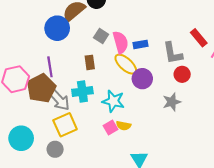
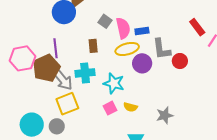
gray L-shape: (173, 53) -> (161, 49), moved
yellow ellipse: (126, 64) -> (127, 49), turned -60
gray star: (172, 102) -> (165, 115), moved
yellow semicircle: (124, 126) -> (130, 107), moved
cyan circle: (21, 138) -> (32, 125), moved

